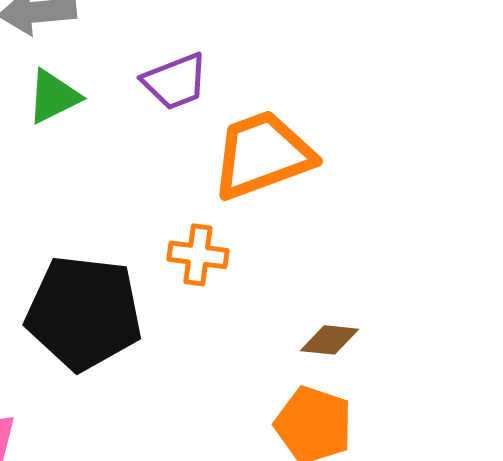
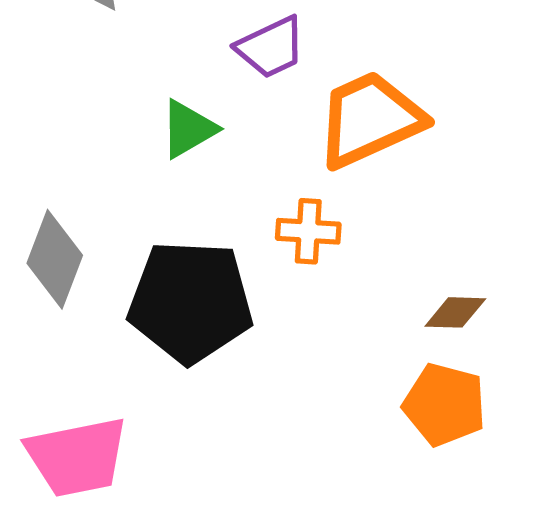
green triangle: (54, 96) -> (188, 129), moved

